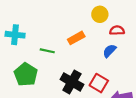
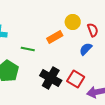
yellow circle: (100, 14) -> (73, 22), moved
red semicircle: (117, 30) -> (93, 30), turned 72

